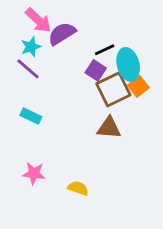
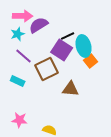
pink arrow: (38, 20) -> (23, 16), turned -42
purple line: (28, 69) -> (24, 56), moved
purple square: (96, 70) -> (62, 50), size x1.5
brown square: (113, 89) -> (47, 69), moved

